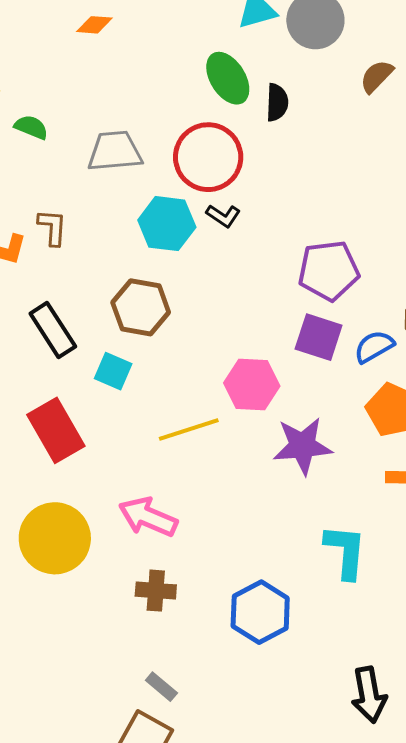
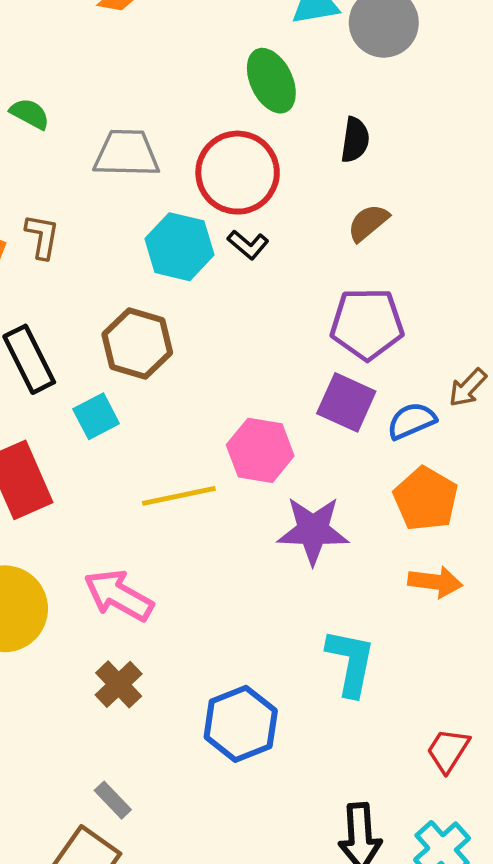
brown semicircle: (377, 76) -> (368, 223), moved
black semicircle: (277, 102) -> (355, 140), moved
cyan square: (113, 371) -> (96, 416), turned 33
brown cross: (156, 591) -> (119, 684), turned 36

